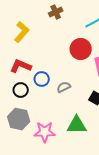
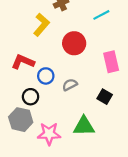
yellow L-shape: (22, 32) -> (41, 25), moved
red circle: (81, 49) -> (74, 43), moved
black circle: (21, 90) -> (31, 97), moved

